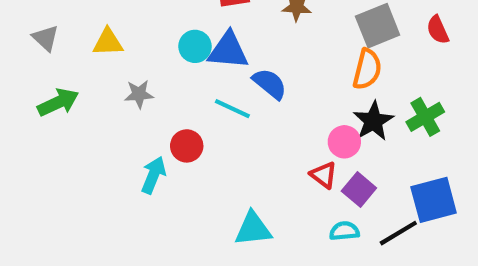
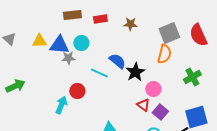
red semicircle: (438, 30) -> (198, 35), size x1.6
blue triangle: (228, 51) -> (59, 45), moved
gray star: (139, 94) -> (68, 58), moved
green arrow: (58, 102) -> (15, 86), moved
black star: (373, 121) -> (135, 72), moved

